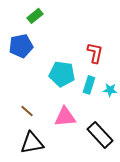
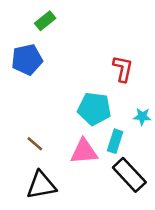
cyan pentagon: (62, 74) -> (94, 109), moved
cyan rectangle: (89, 85) -> (115, 141), moved

